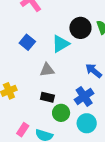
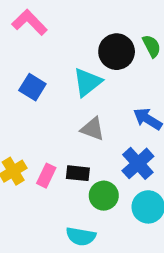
gray triangle: (47, 70) -> (93, 129), moved, turned 35
pink rectangle: (23, 130) -> (46, 176), moved

